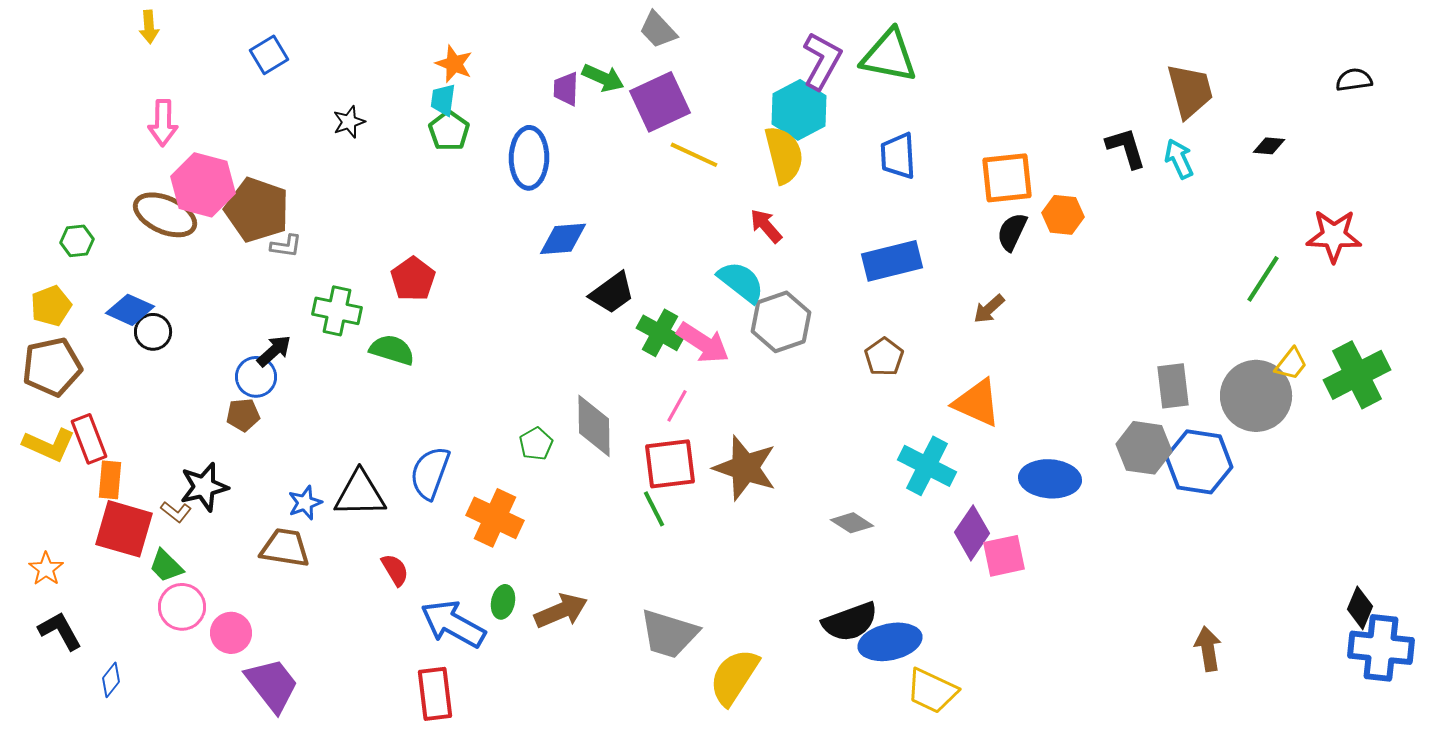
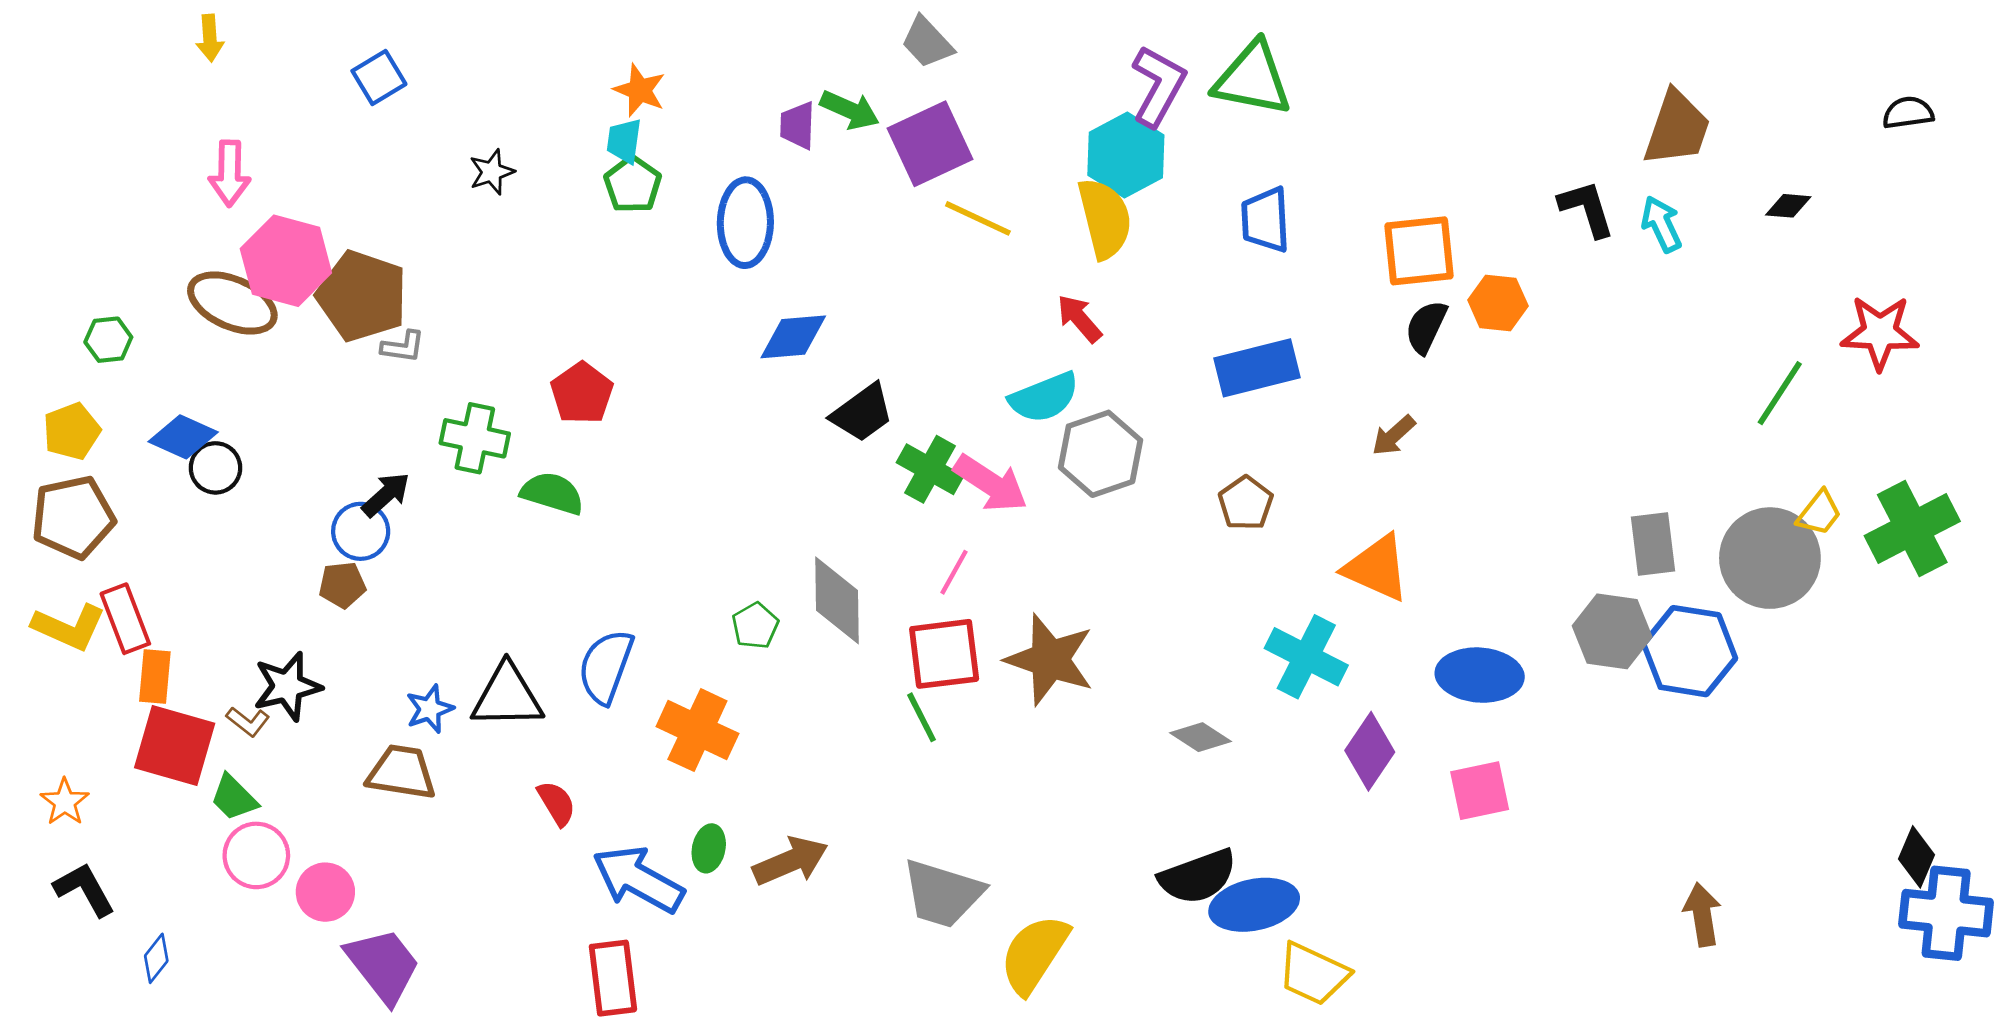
brown trapezoid: (1190, 91) -> (1677, 128), turned 34
cyan semicircle: (741, 282) -> (1044, 397), turned 120
pink square: (1004, 556) -> (1480, 791), moved

